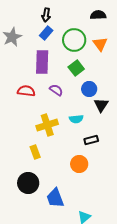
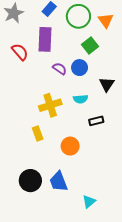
green square: (76, 68) -> (90, 46), moved
blue circle: (89, 89) -> (80, 68), moved
red semicircle: (26, 91) -> (20, 52), moved, turned 42
orange circle: (79, 164) -> (70, 146), moved
black circle: (28, 183) -> (30, 181), moved

